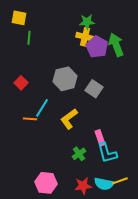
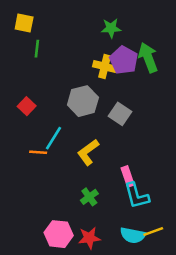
yellow cross: (85, 37) -> (105, 66), moved
green cross: (79, 154) -> (89, 197), moved
red star: (83, 186) -> (89, 238), moved

